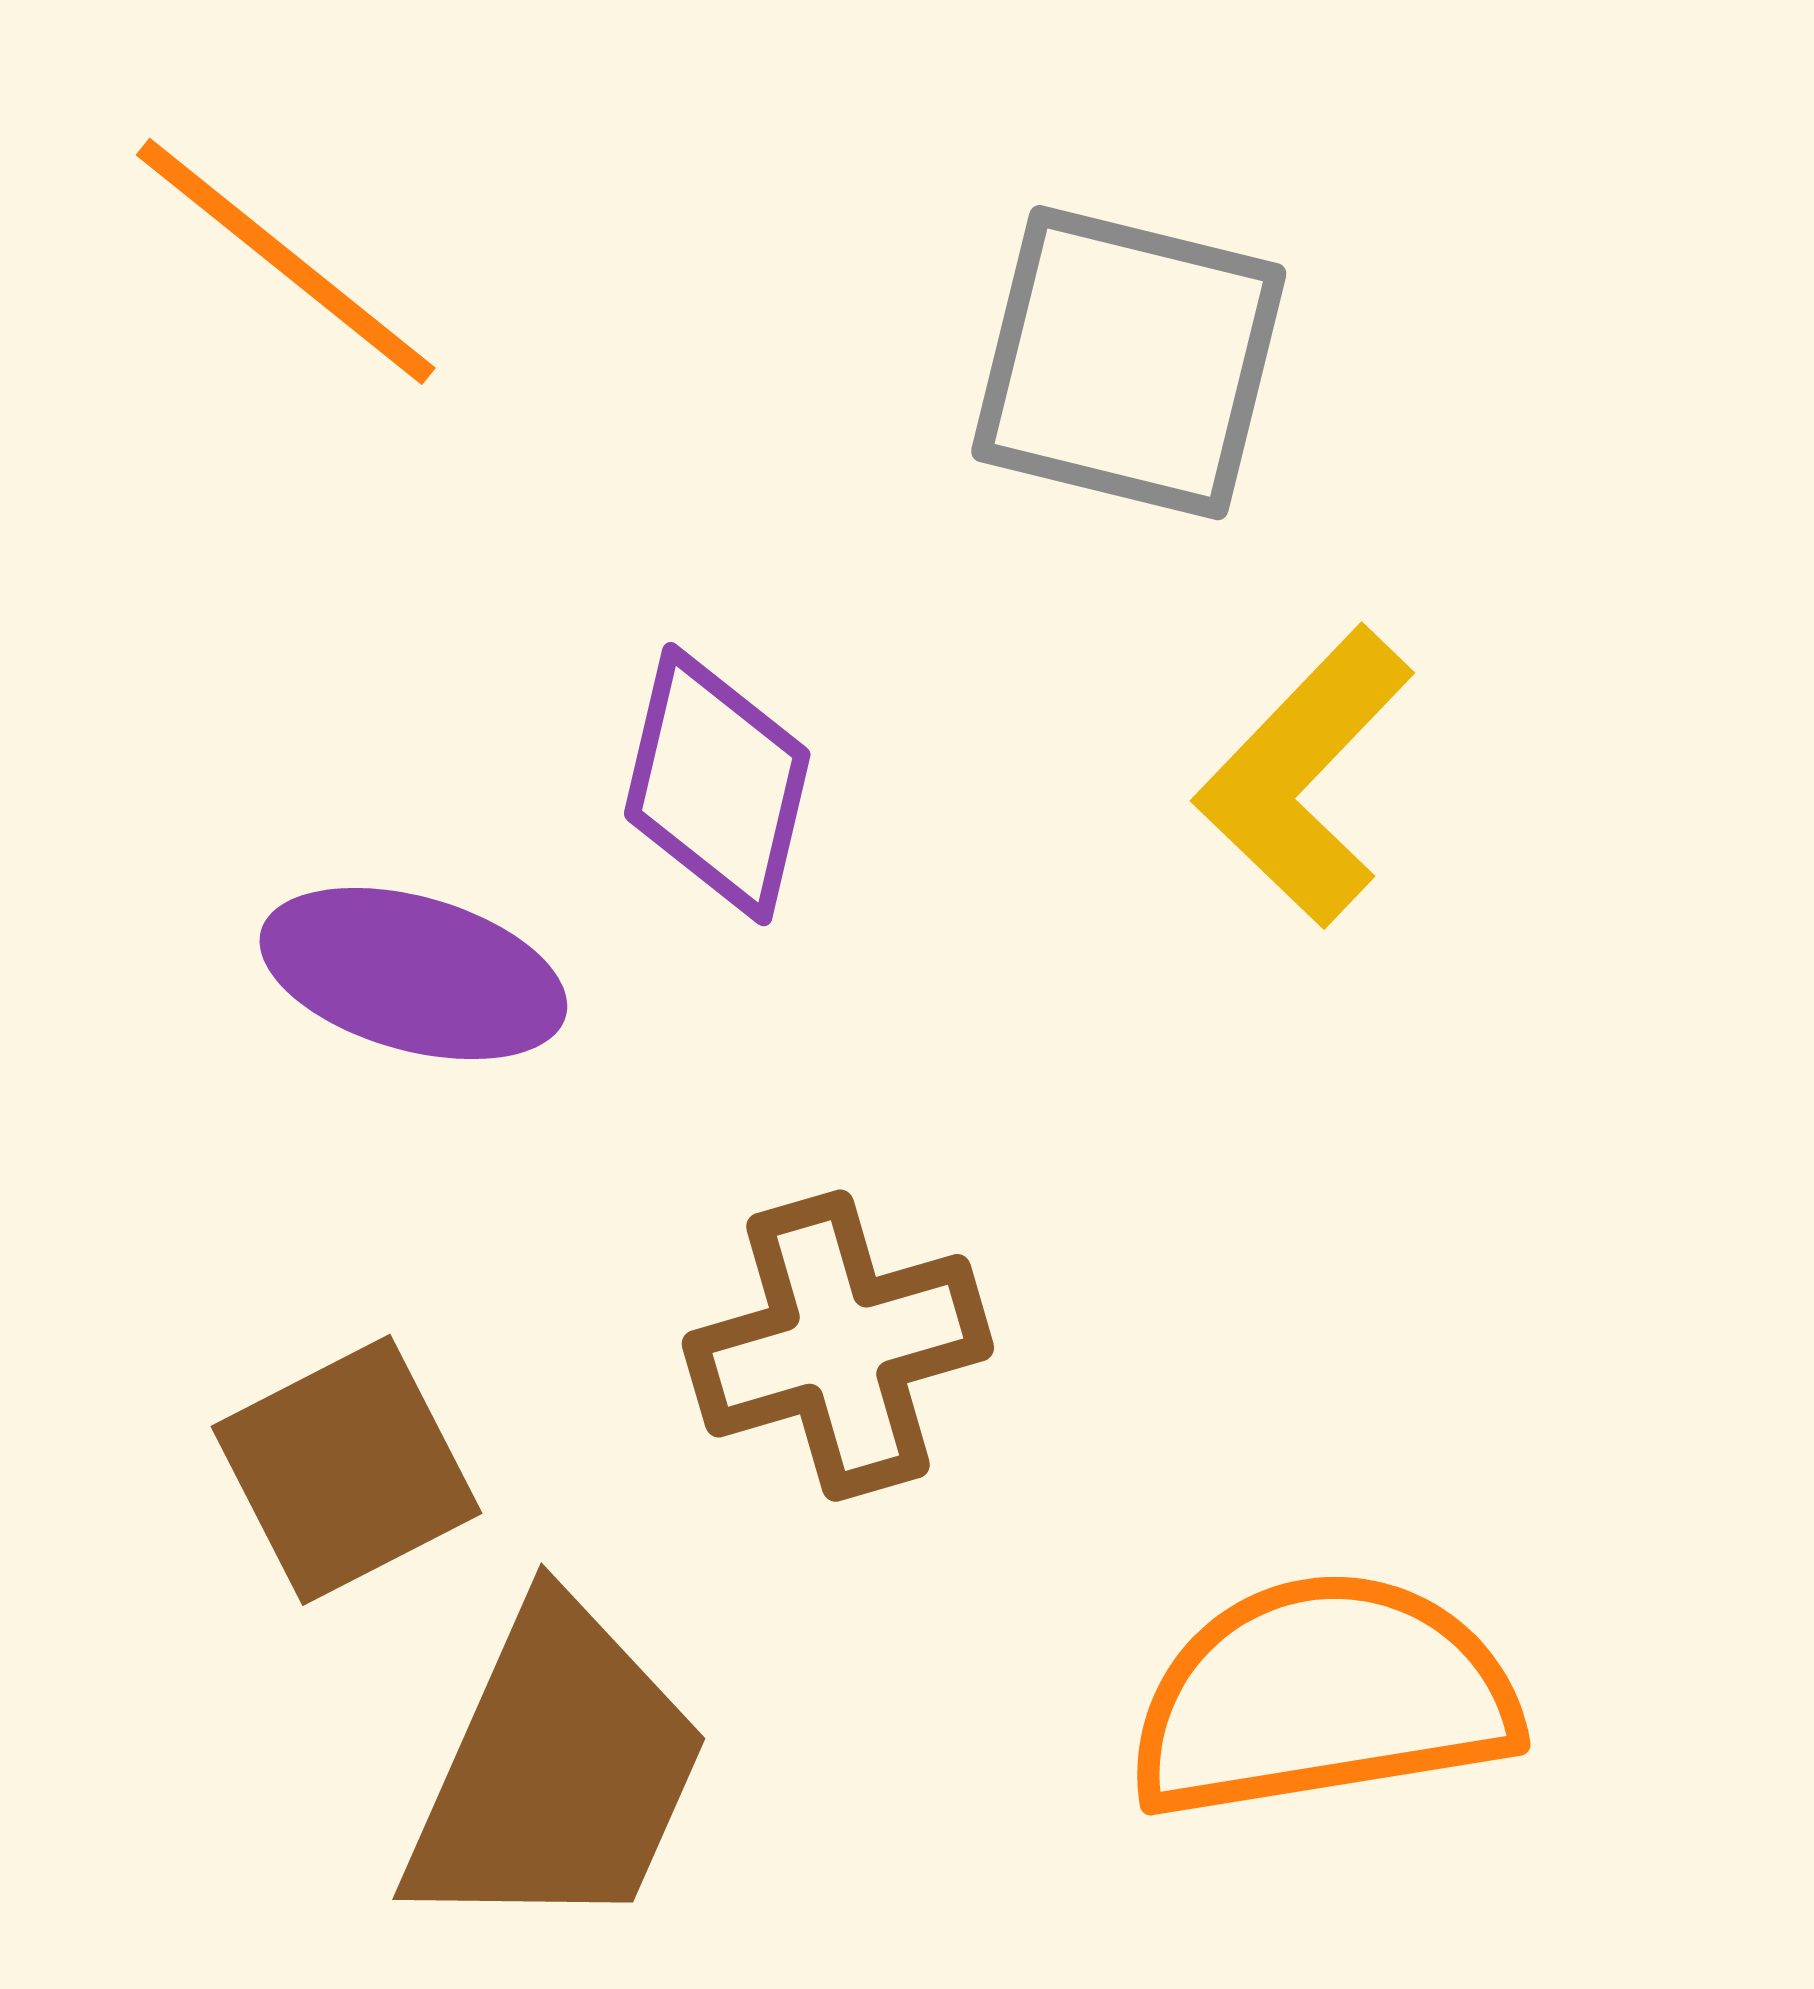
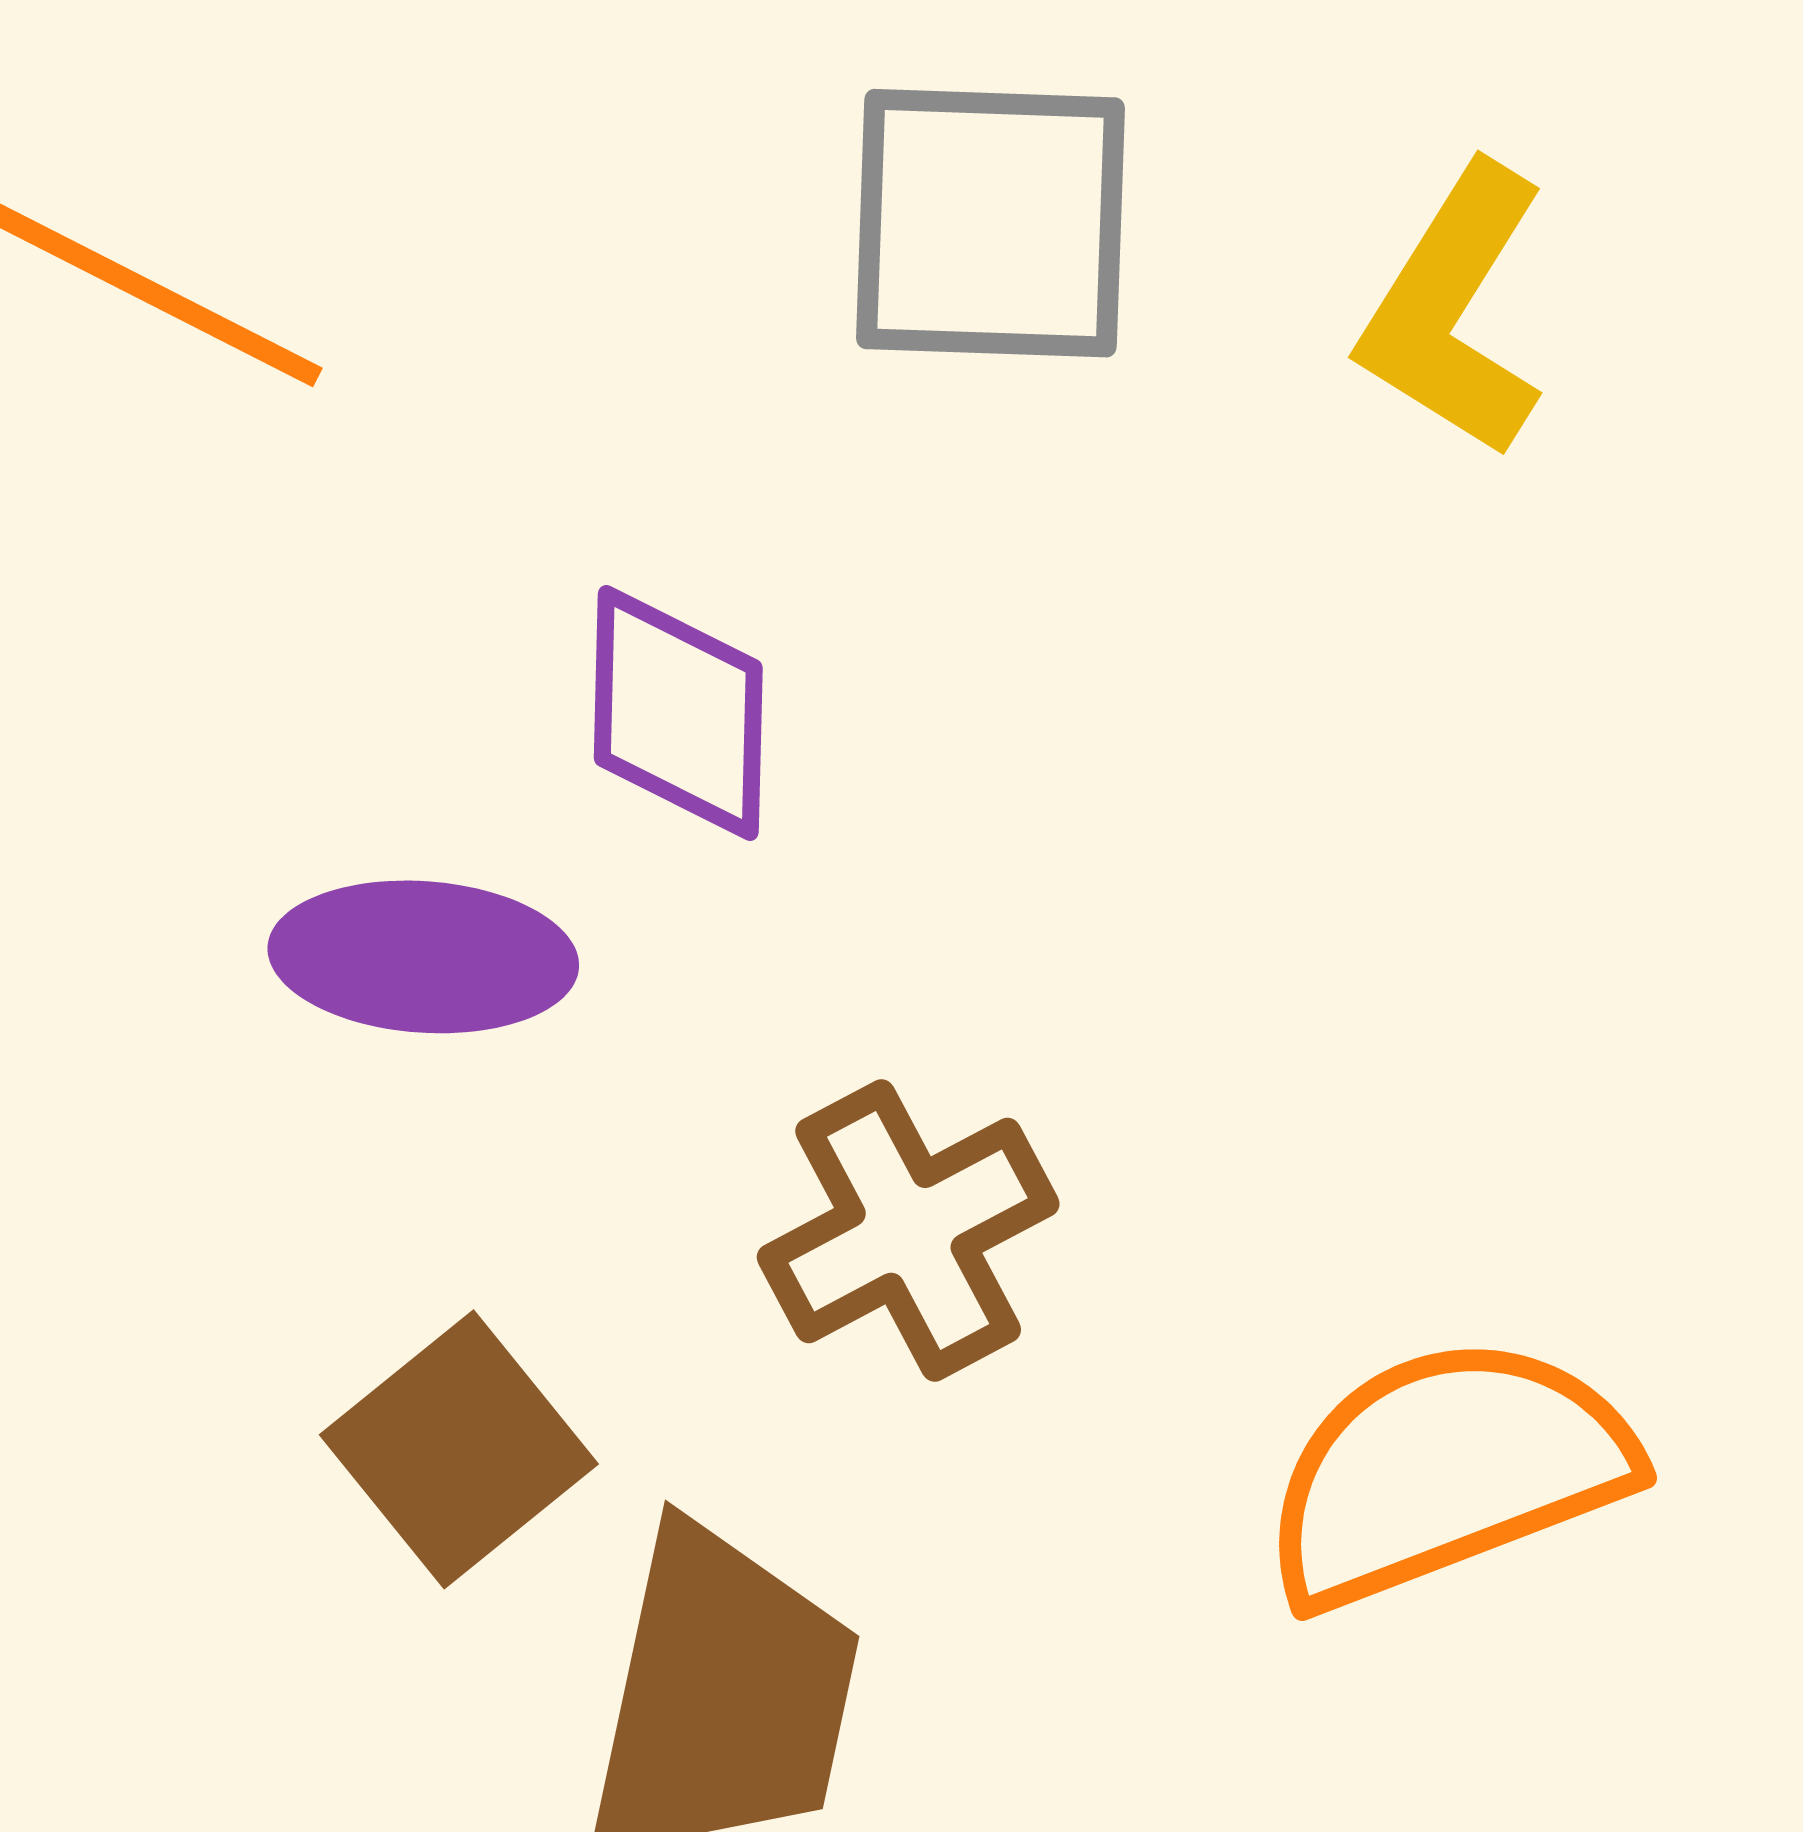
yellow L-shape: (1305, 776) -> (1454, 311), moved

